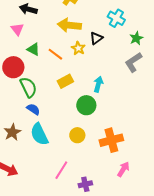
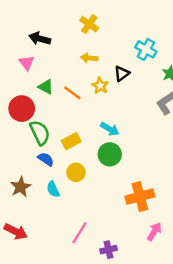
yellow arrow: (69, 25) -> (89, 58), size x0.6
yellow rectangle: (65, 81) -> (71, 141), moved
cyan arrow: (98, 84) -> (110, 129), moved, turned 105
cyan semicircle: (39, 134) -> (53, 189), size x0.6
yellow circle: (77, 135) -> (76, 172), moved

